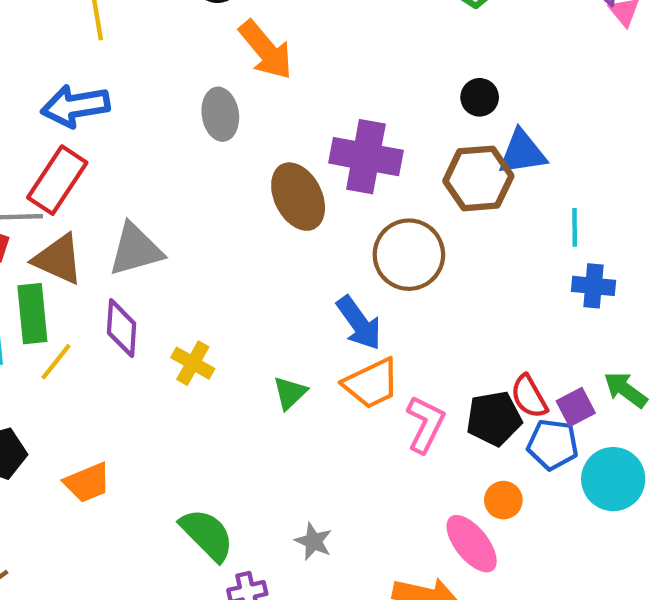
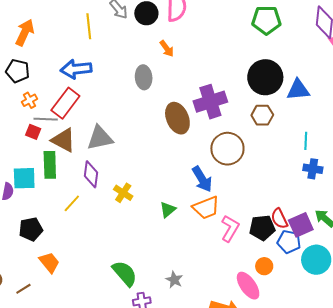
orange arrow: (266, 50) -> (167, 49), size x0.6
black circle: (480, 97) -> (265, 77), size x2.0
blue triangle: (522, 153) -> (298, 90), moved
purple cross: (366, 157) -> (210, 102), turned -32
brown hexagon: (478, 178) -> (262, 115), size x0.7
yellow line: (56, 362) -> (72, 203), moved
purple square: (576, 407) -> (301, 225), size x1.4
orange trapezoid: (87, 483) -> (49, 262), moved, turned -110

